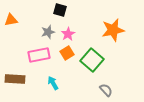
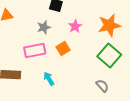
pink star: (68, 34) -> (75, 26), moved
green square: (92, 60) -> (109, 56), moved

